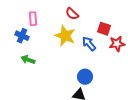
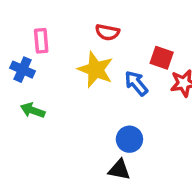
red semicircle: (72, 14) -> (107, 32), turned -32

